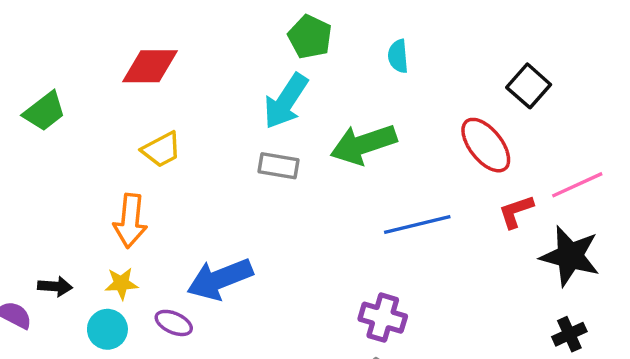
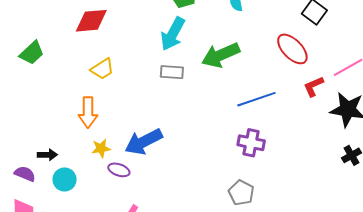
yellow star: (121, 284) -> (101, 148), moved
purple cross: (383, 318) -> (251, 143), moved
cyan circle: (107, 329) -> (65, 179), moved

